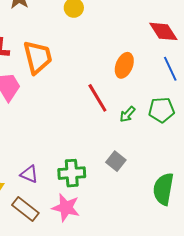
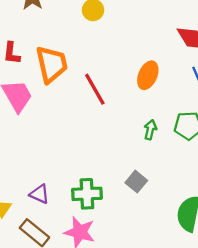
red line: (97, 98) -> (95, 89), moved
green arrow: (127, 114) -> (150, 130), turned 150

